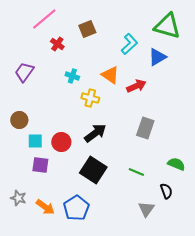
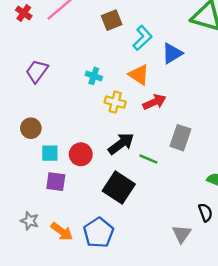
red cross: (57, 44) -> (24, 13), moved
cyan L-shape: (129, 44) -> (142, 38), moved
blue triangle: (157, 57) -> (172, 53), moved
red arrow: (136, 86) -> (154, 102), moved
green line: (136, 172) -> (148, 159), moved

